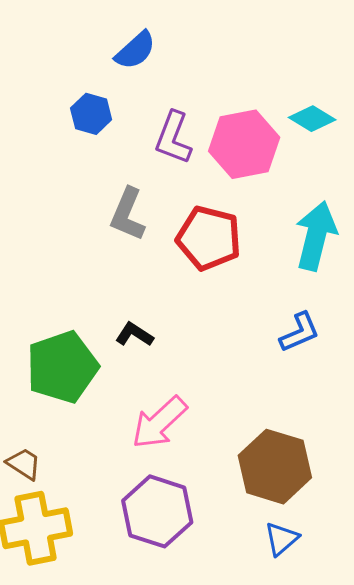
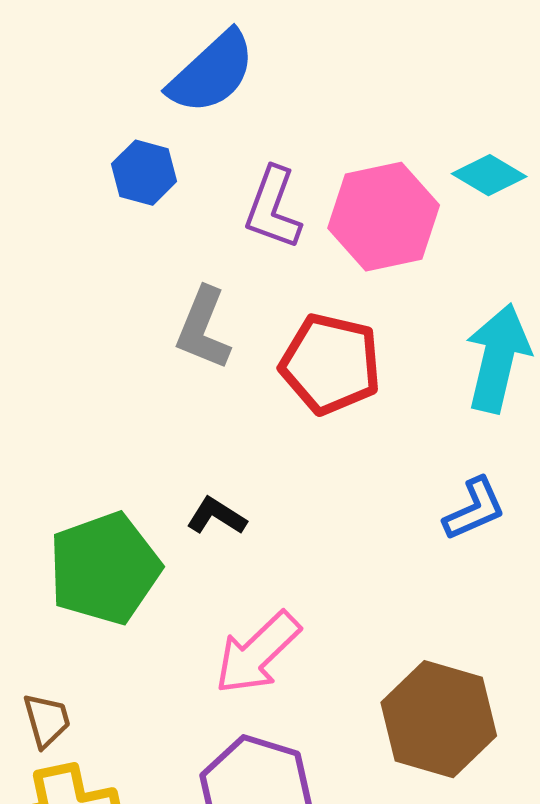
blue semicircle: (135, 50) -> (212, 72), size x1.4
brown trapezoid: (24, 464) -> (47, 720), turned 42

